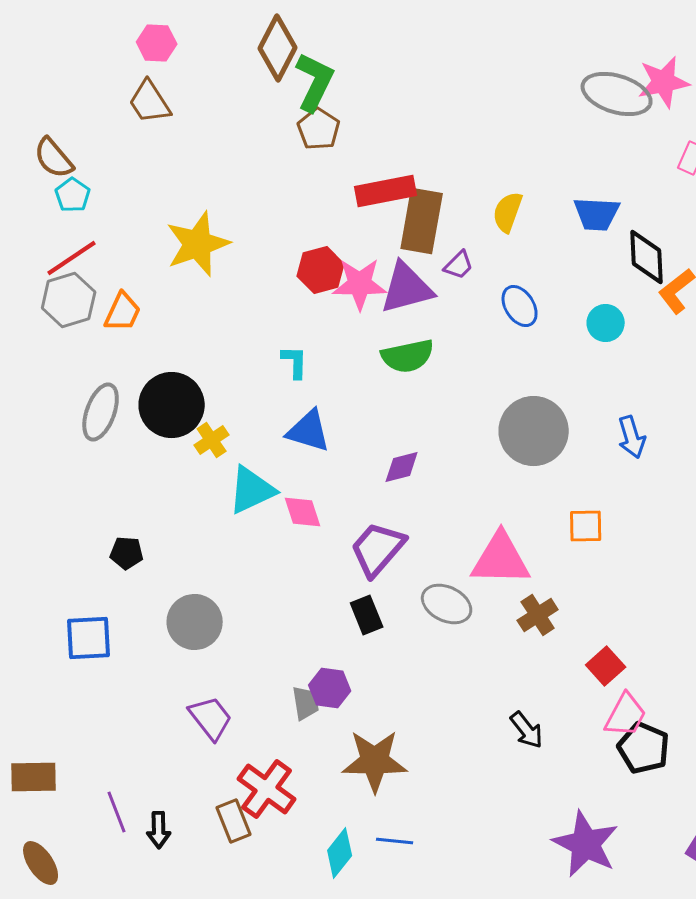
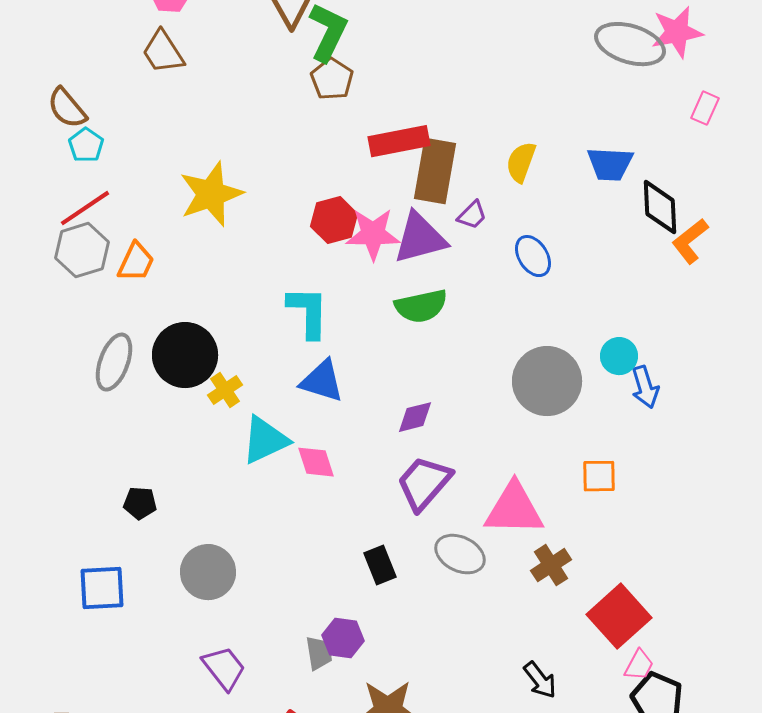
cyan circle: (606, 323) -> (619, 356), moved
cyan L-shape: (295, 362) -> (308, 312), size x1.6
purple trapezoid: (378, 549) -> (424, 483), moved
red square: (606, 666) -> (619, 616), size x1.6
pink trapezoid: (626, 715) -> (639, 665), size x0.7

